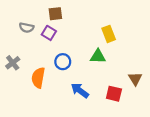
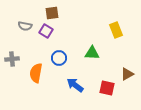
yellow rectangle: (109, 34) -> (116, 30), moved
gray cross: (13, 63) -> (12, 59), turned 32
brown triangle: (135, 79) -> (127, 74), turned 32

